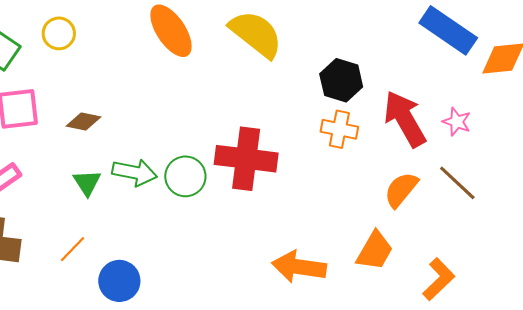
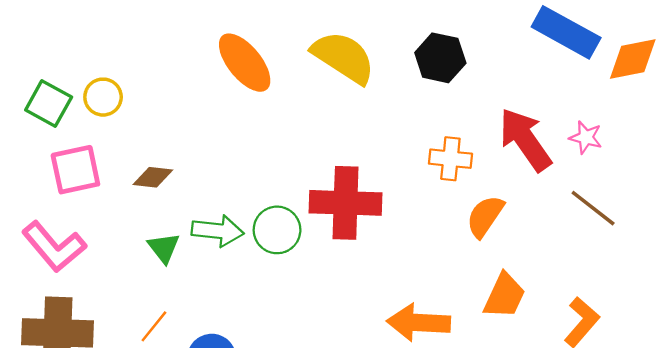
yellow circle: (59, 33) -> (103, 97), moved
black hexagon: (341, 80) -> (440, 58), moved
orange semicircle: (401, 190) -> (485, 216), moved

